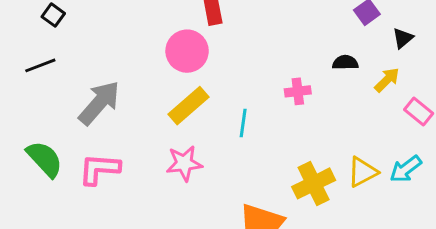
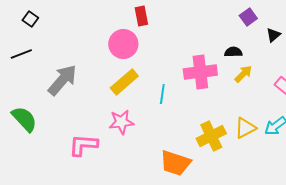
yellow arrow: (387, 80) -> (243, 74), moved
pink cross: (298, 91) -> (200, 72), size x1.8
pink L-shape: (99, 169) -> (83, 145), moved

